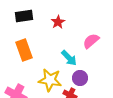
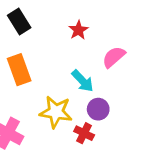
black rectangle: (24, 16) -> (19, 22), turned 66
red star: (58, 22) -> (78, 30), moved

